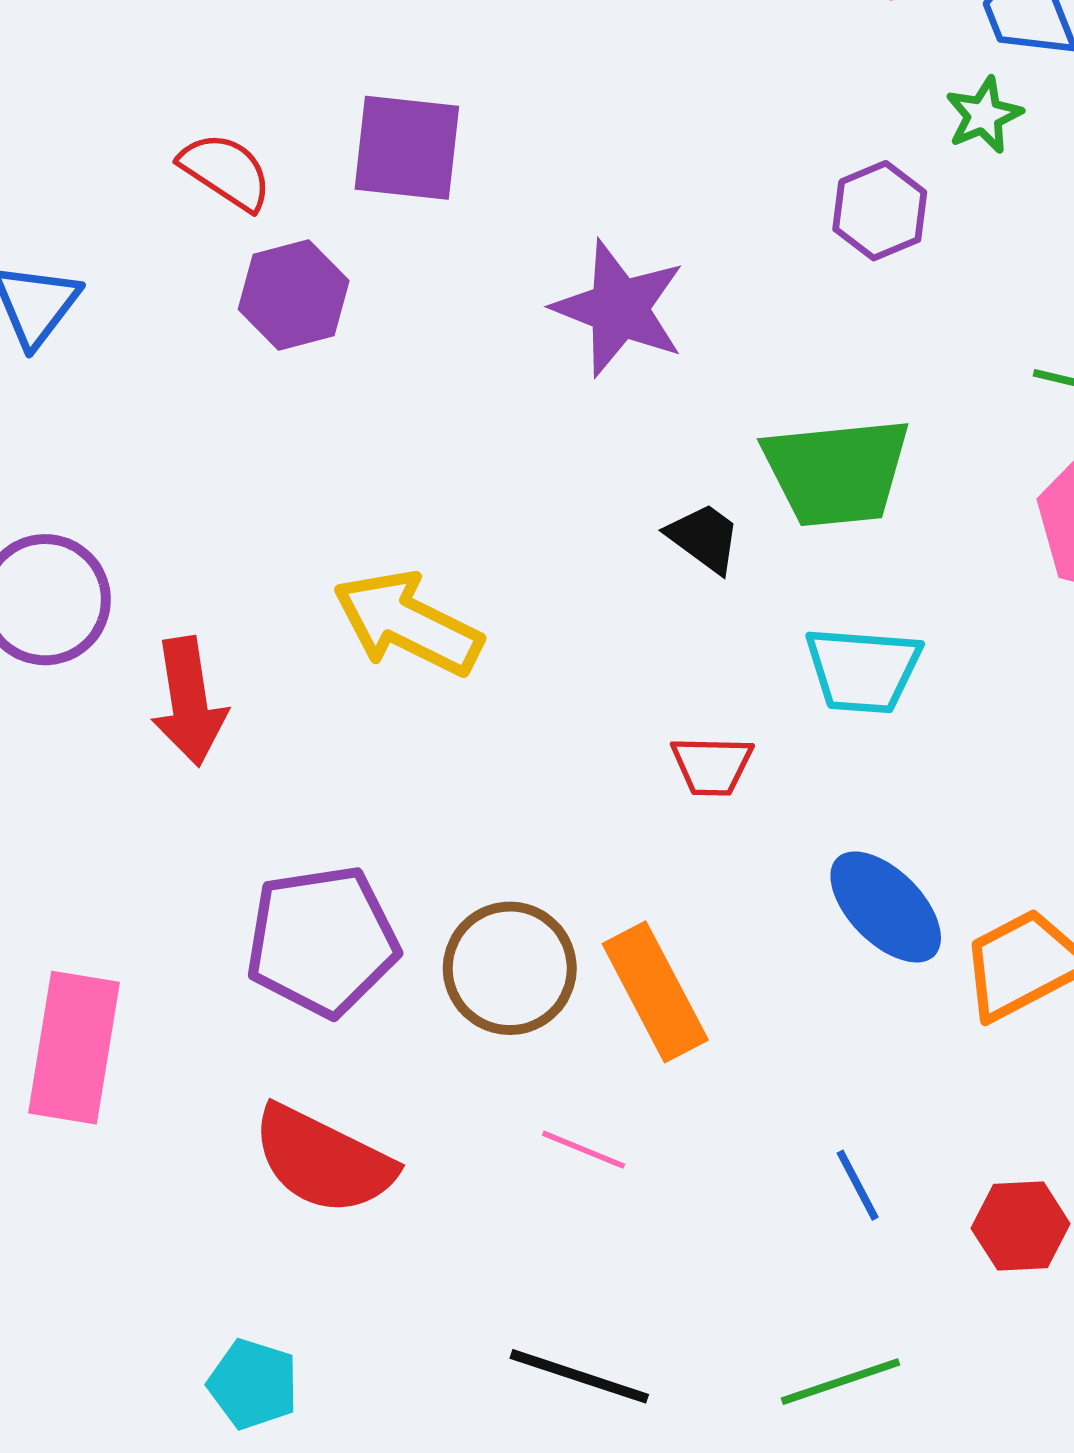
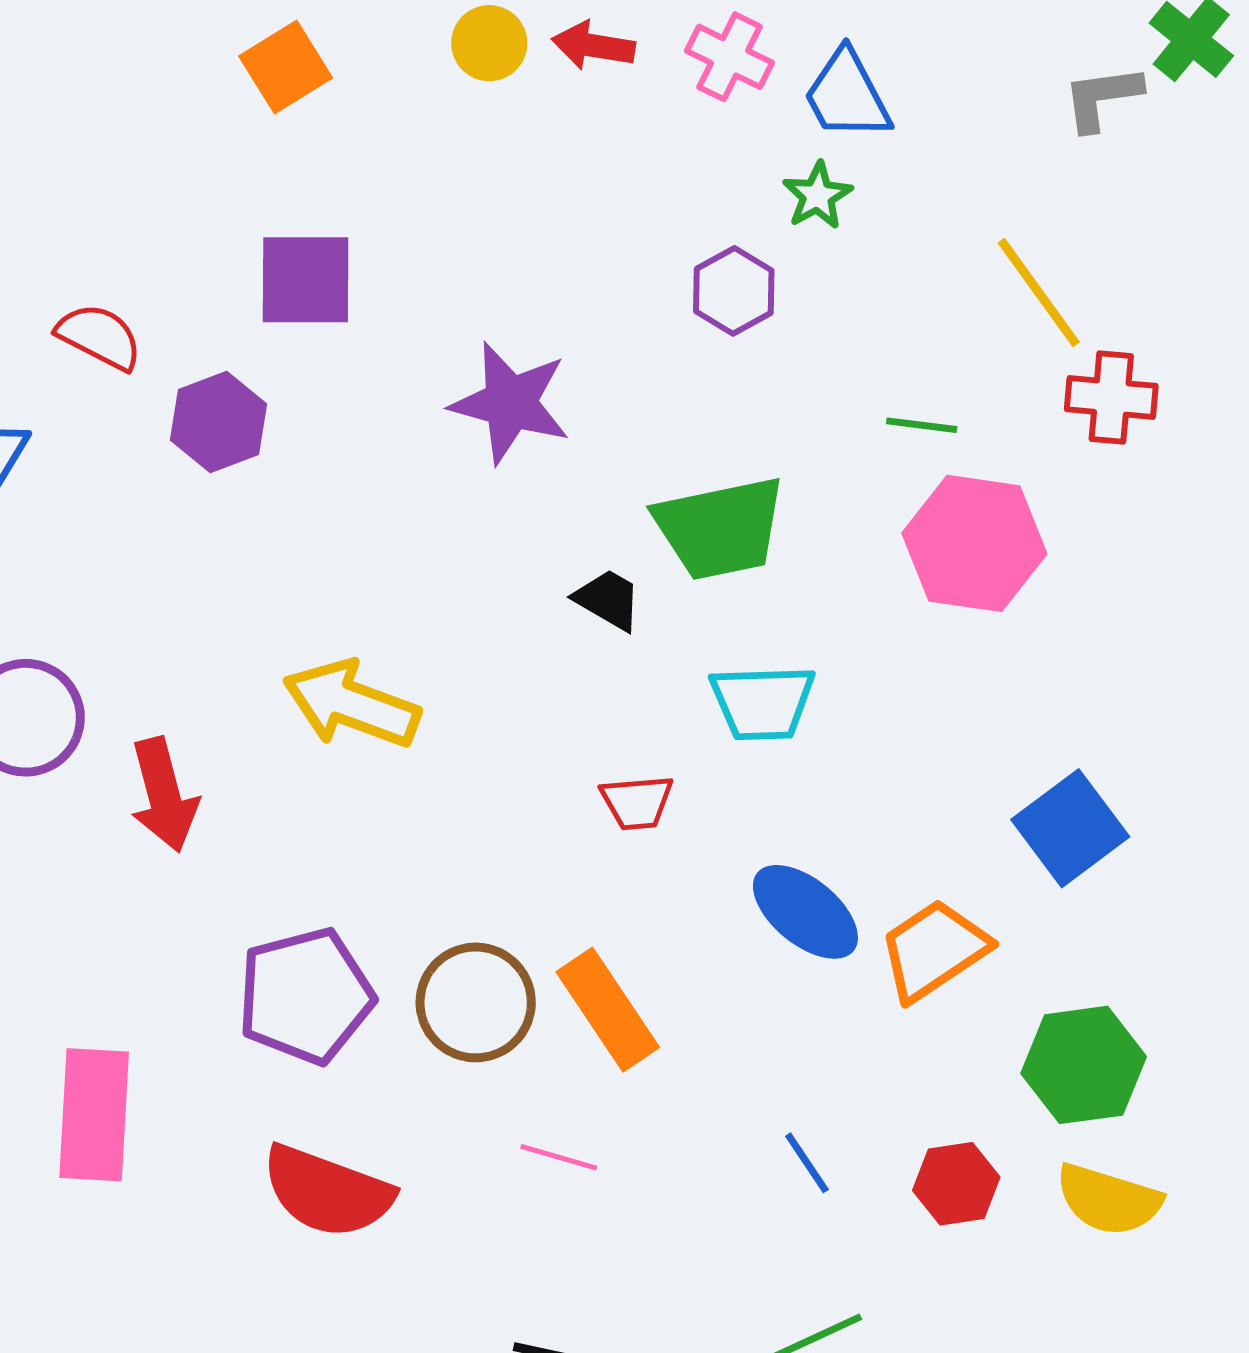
red semicircle: (226, 171) -> (99, 337), moved

